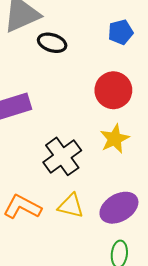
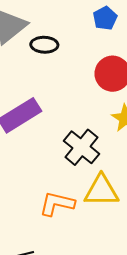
yellow triangle: (71, 206) -> (101, 191), size x1.4

